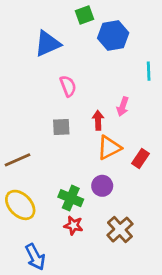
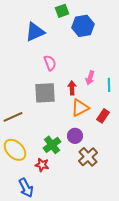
cyan line: (149, 71) -> (109, 85), moved
gray square: (61, 127) -> (45, 93), size x1.6
green cross: (71, 198) -> (52, 145), turned 30
red star: (73, 225) -> (42, 165), moved
brown cross: (120, 230) -> (88, 157), moved

